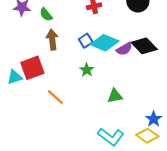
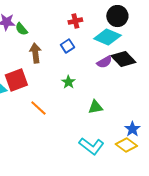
green semicircle: (46, 14) -> (21, 29), moved
blue square: (86, 41) -> (67, 46), moved
cyan diamond: (104, 43) -> (107, 37), moved

